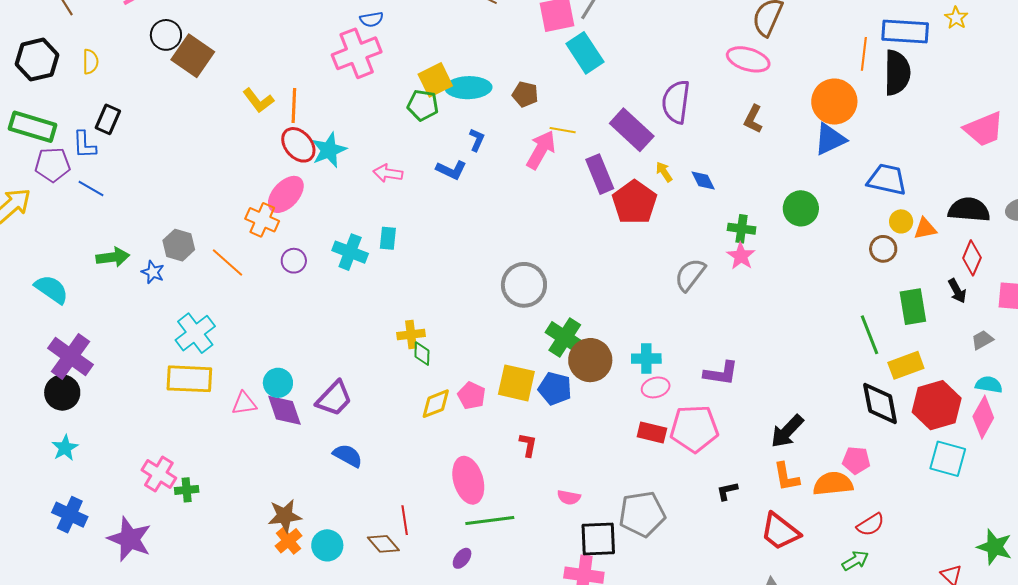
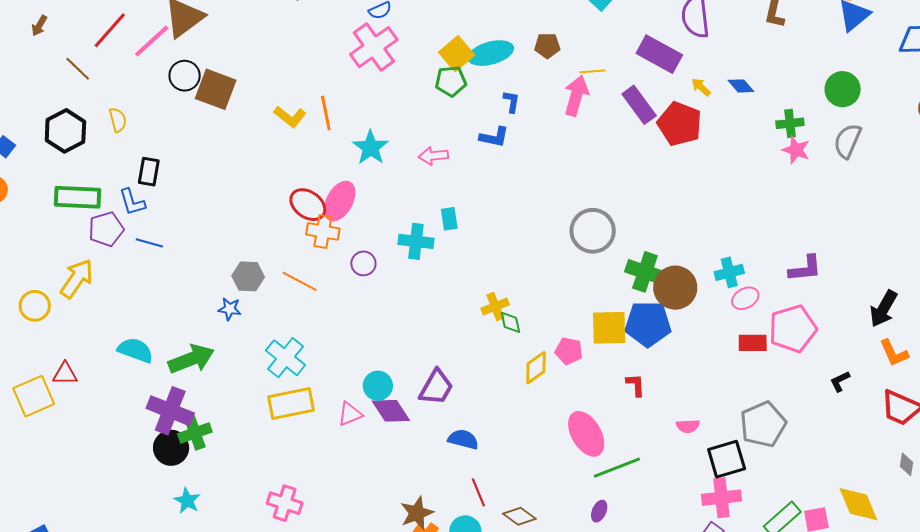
red ellipse: (298, 145) -> (308, 205), moved
green arrow: (113, 257) -> (191, 359), moved, size x1.4
gray semicircle: (690, 275) -> (847, 141), moved
blue pentagon: (555, 389) -> (648, 324), size x1.4
green cross: (187, 490) -> (195, 433), moved, size x1.4
red line: (405, 520) -> (478, 492), moved

